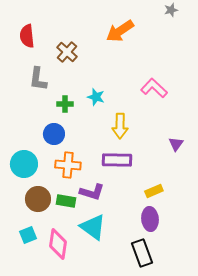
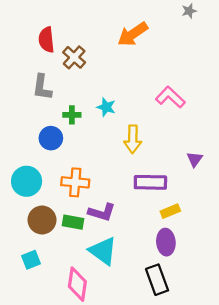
red semicircle: (27, 36) -> (46, 40), moved
blue circle: (54, 134) -> (51, 138), moved
purple rectangle: (117, 160) -> (150, 182), moved
pink diamond: (58, 244) -> (77, 284), moved

